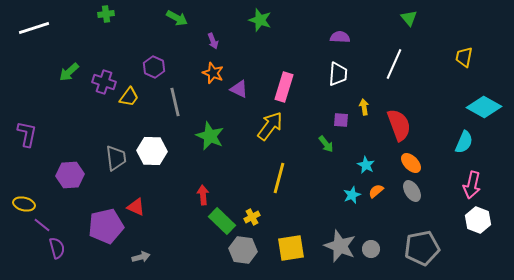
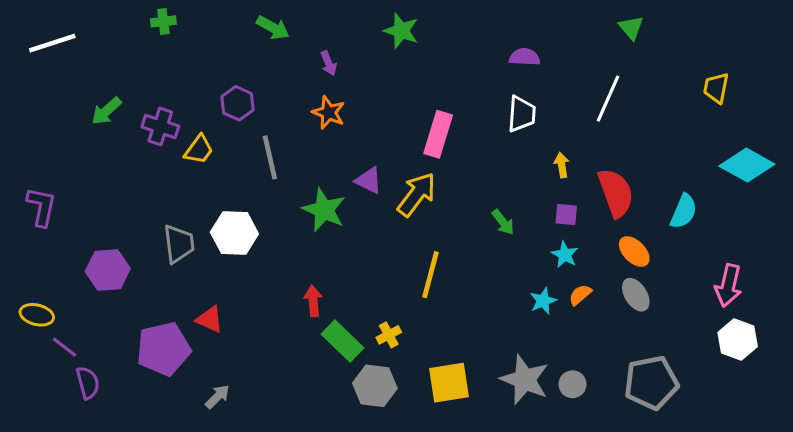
purple triangle: (239, 89) -> (369, 180), moved
purple square: (341, 120) -> (566, 214), moved
cyan semicircle: (464, 142) -> (684, 211), moved
gray arrow: (141, 257) -> (217, 397), turned -30

